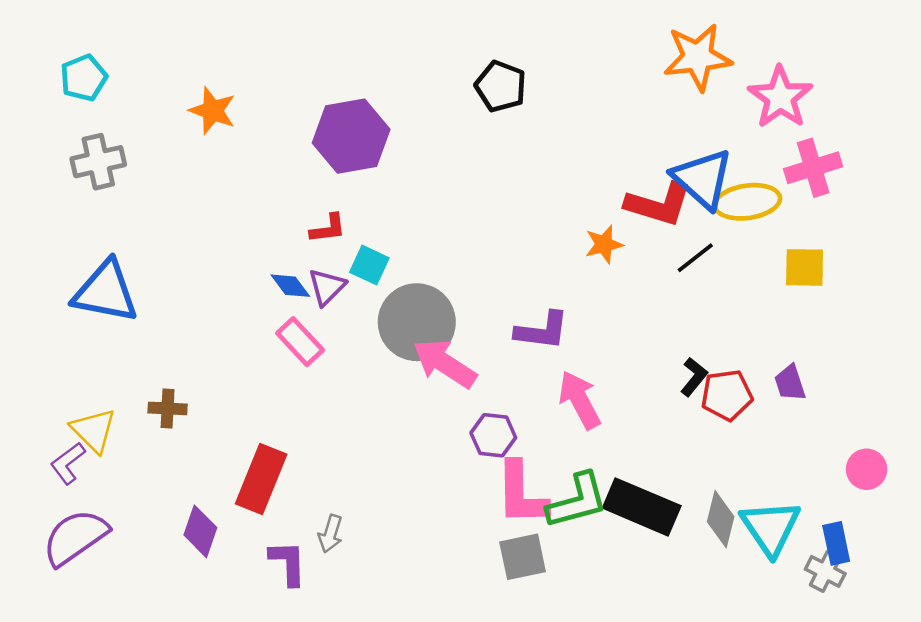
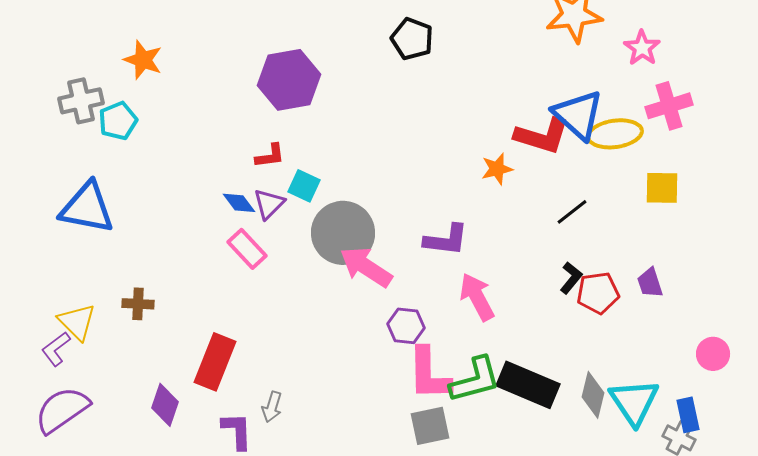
cyan pentagon: (84, 78) -> (118, 121), moved
pink star: (780, 97) -> (642, 48), size x0.7
orange star: (213, 111) -> (143, 60), moved
black line: (695, 258) -> (572, 212), moved

